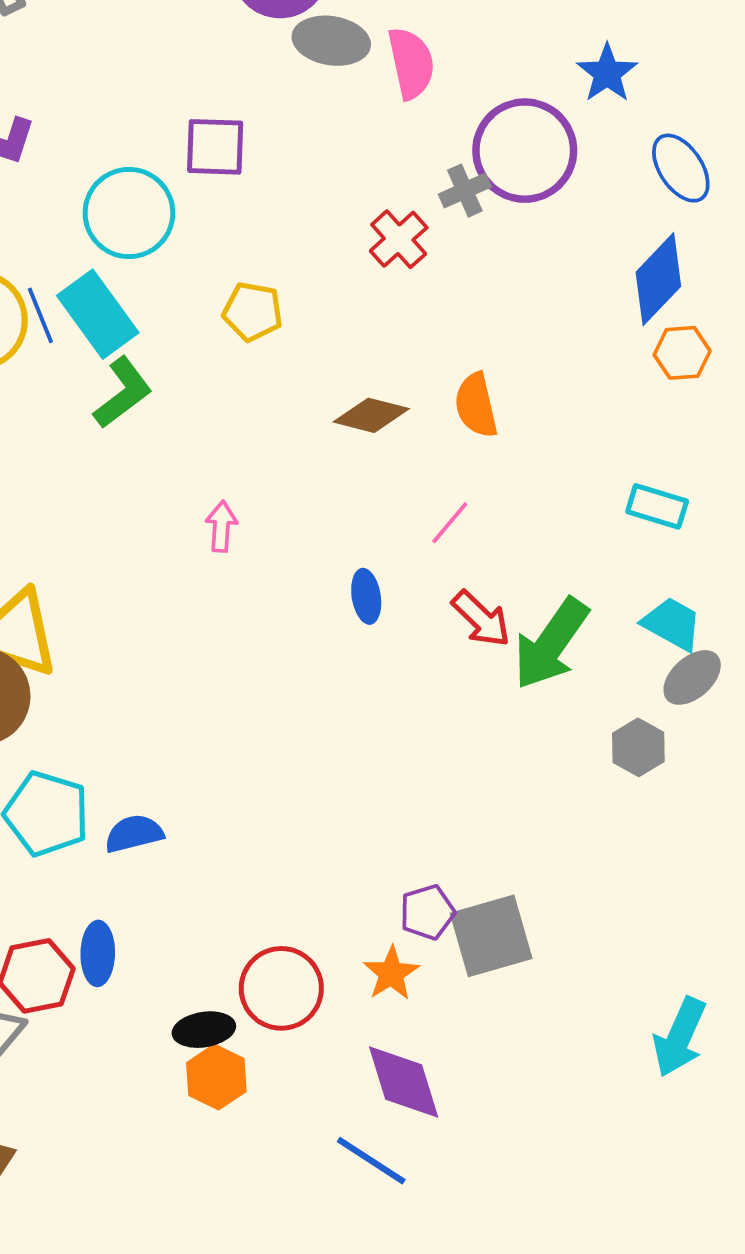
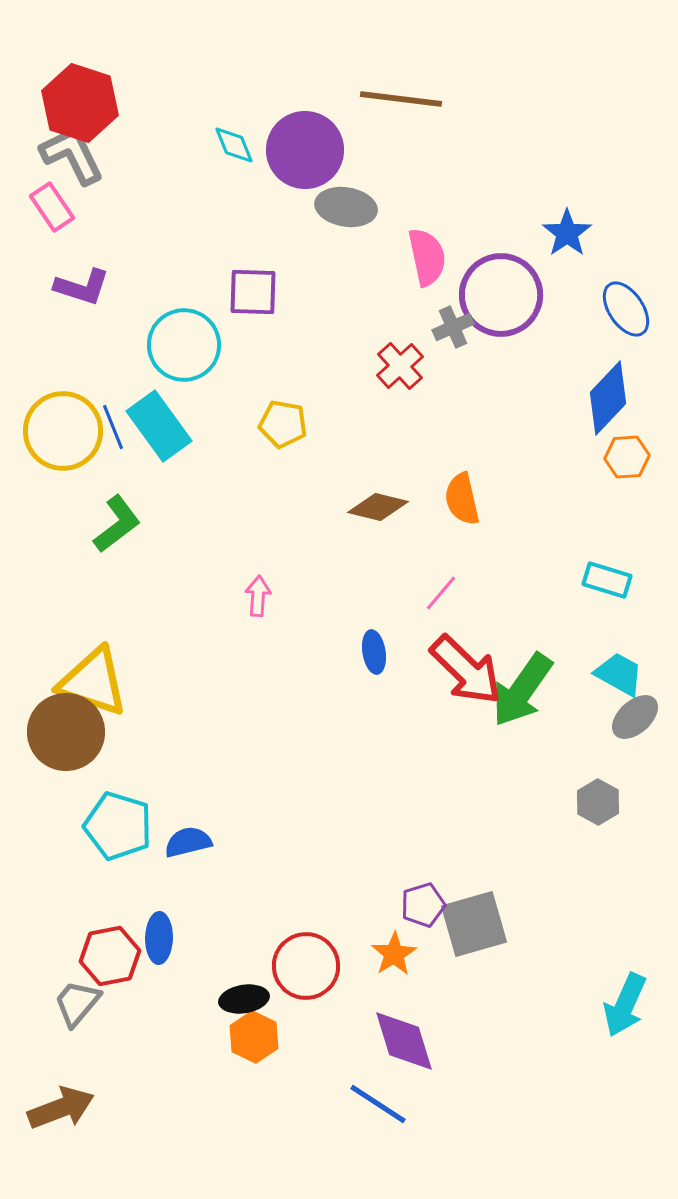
pink semicircle: (411, 63) -> (427, 257), moved
green L-shape: (123, 393) -> (117, 524), moved
red arrow: (481, 619) -> (466, 670), size x1.5
gray hexagon: (638, 747) -> (598, 802), moved

